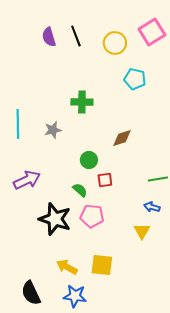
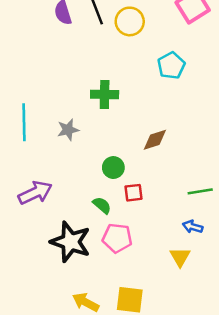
yellow circle: (115, 43) -> (130, 21), moved
cyan pentagon: (135, 79) -> (171, 66), turned 30

